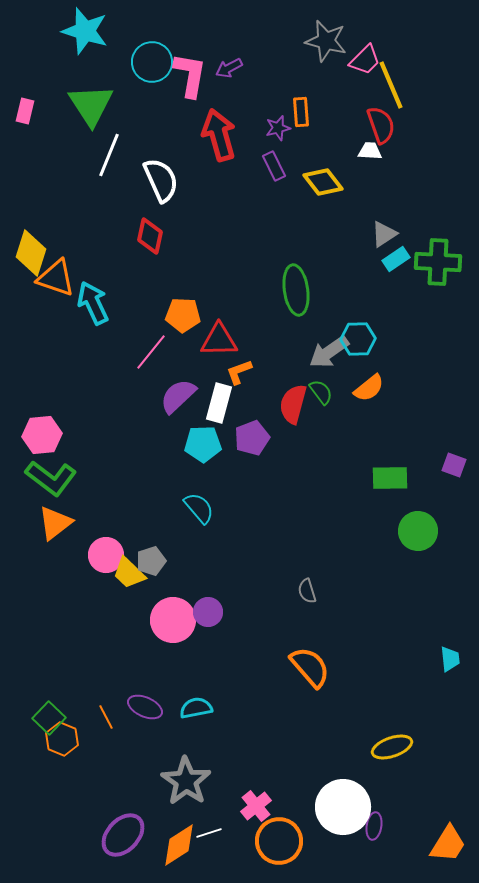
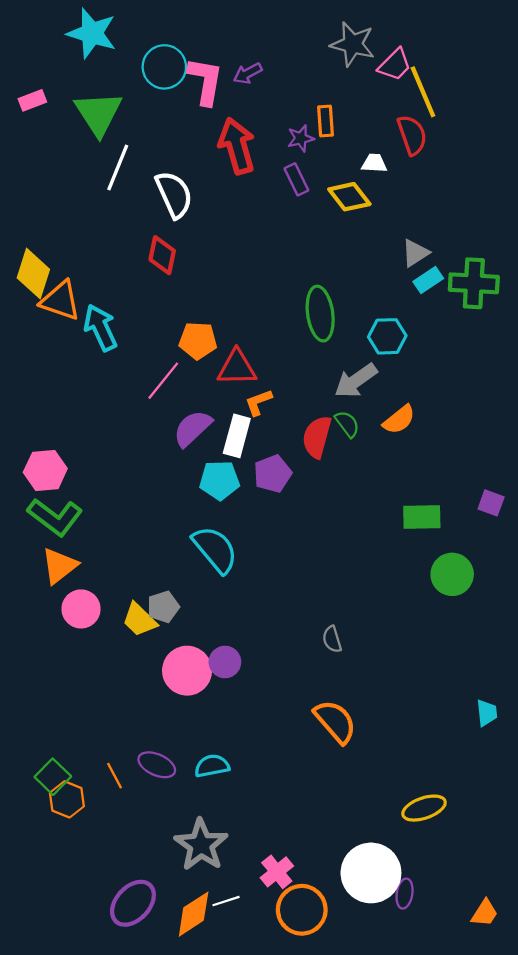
pink rectangle: (25, 111) -> (32, 100), moved, turned 55
white trapezoid: (370, 151) -> (374, 163), moved
cyan hexagon: (358, 339) -> (387, 336), moved
cyan semicircle: (199, 508) -> (215, 549), size x1.4
pink circle: (106, 555) -> (81, 609), moved
orange trapezoid: (448, 844) -> (485, 913), size x0.7

